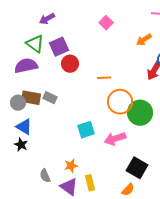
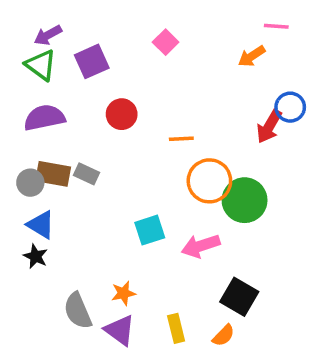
purple arrow: (47, 19) -> (48, 35), moved
pink square: (106, 23) -> (166, 42), moved
orange arrow: (144, 40) -> (252, 56), moved
green triangle: (35, 44) -> (41, 65), moved
purple square: (59, 47) -> (92, 61), moved
gray semicircle: (45, 176) -> (78, 311), size x1.5
yellow rectangle: (90, 183) -> (176, 328), moved

